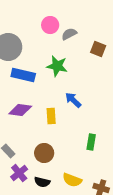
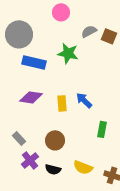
gray semicircle: (69, 34) -> (89, 31), moved
blue arrow: (73, 100) -> (84, 100), moved

